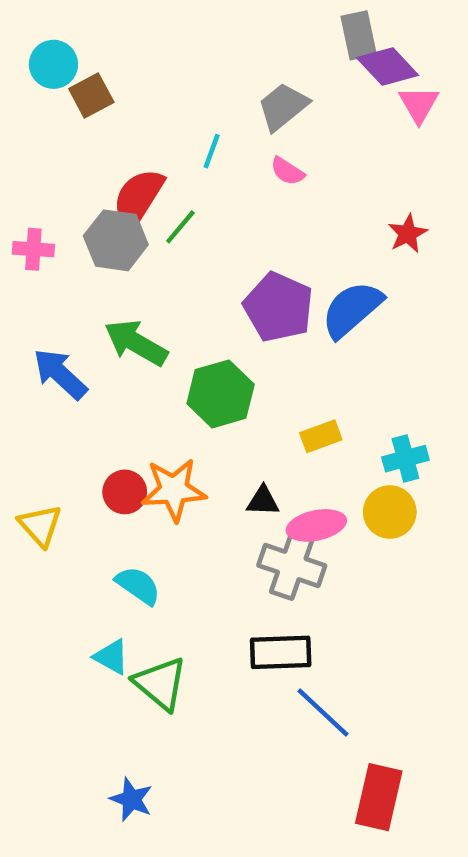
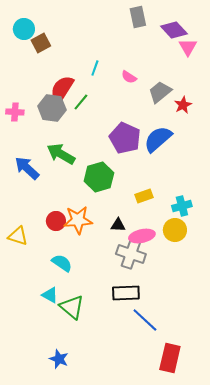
gray rectangle: (359, 35) -> (138, 17), moved
gray trapezoid: (283, 107) -> (160, 92), moved
yellow triangle: (40, 525) -> (18, 236), turned -30

